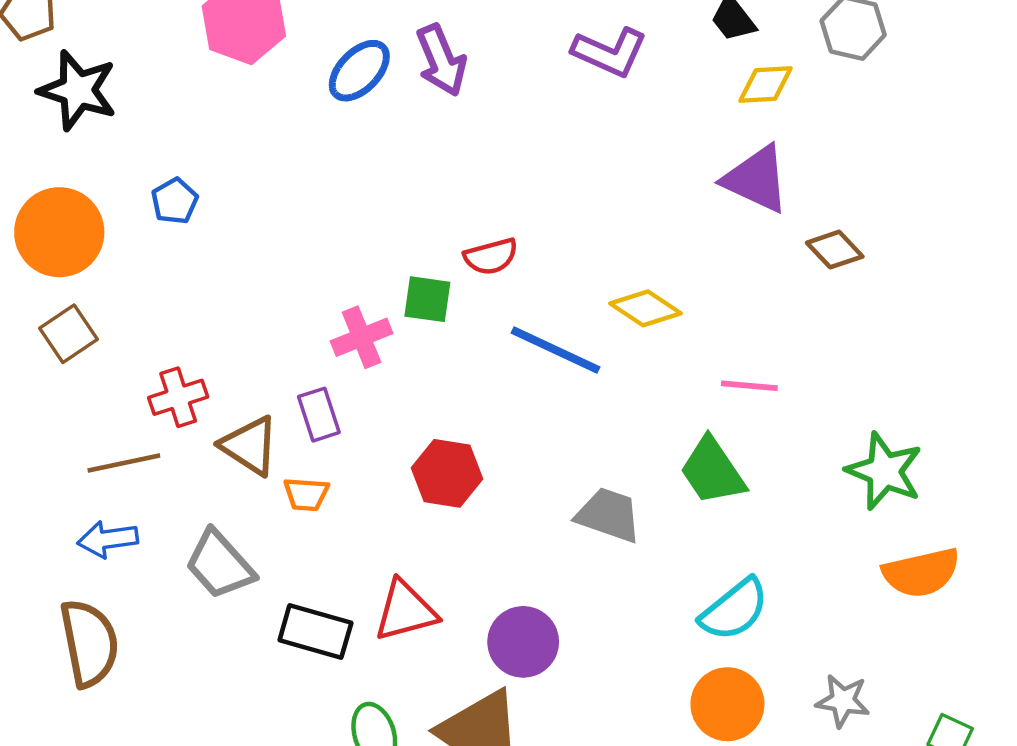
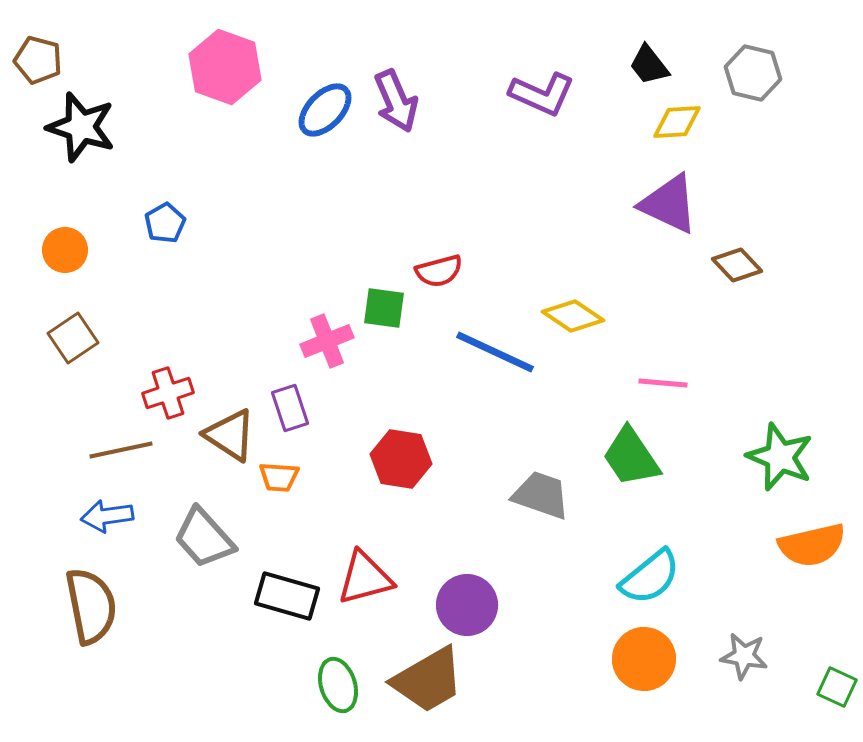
orange circle: (59, 232) -> (65, 250), size x0.6

